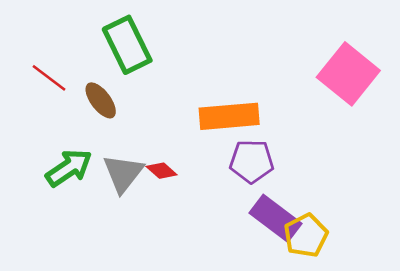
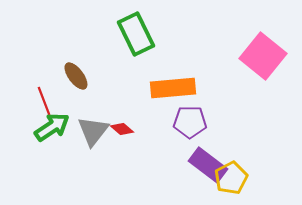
green rectangle: (127, 45) -> (136, 34), moved
red line: (49, 78) -> (44, 101), moved, turned 32

